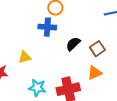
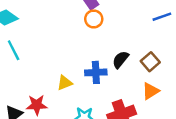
blue cross: (47, 27) -> (96, 72), moved

